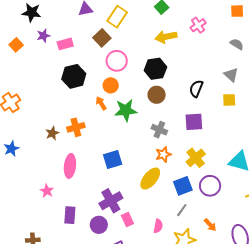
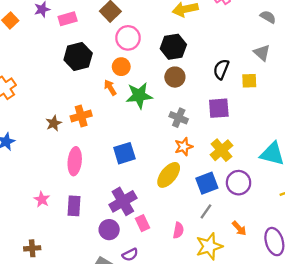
yellow square: (229, 100) -> (249, 81), moved
pink star: (47, 191) -> (42, 199), moved
purple rectangle: (70, 215) -> (74, 206), moved

